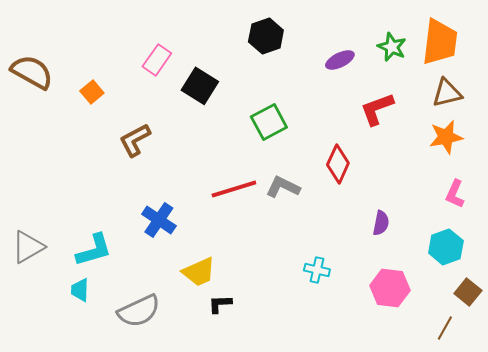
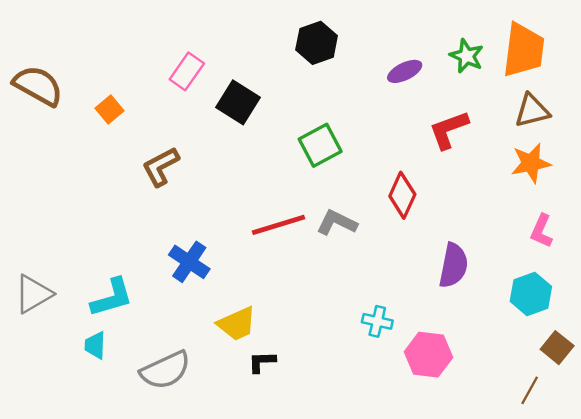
purple semicircle: (381, 223) -> (453, 265), size x1.5
pink hexagon: (390, 288) -> (428, 355), moved

